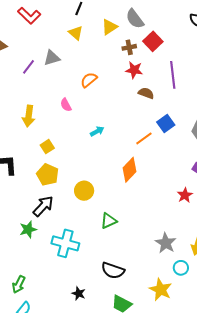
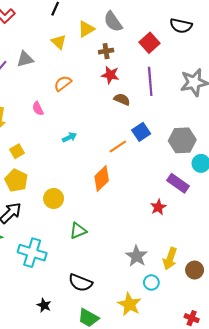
yellow triangle: (76, 33) -> (59, 42), moved
red square: (153, 41) -> (149, 43), moved

